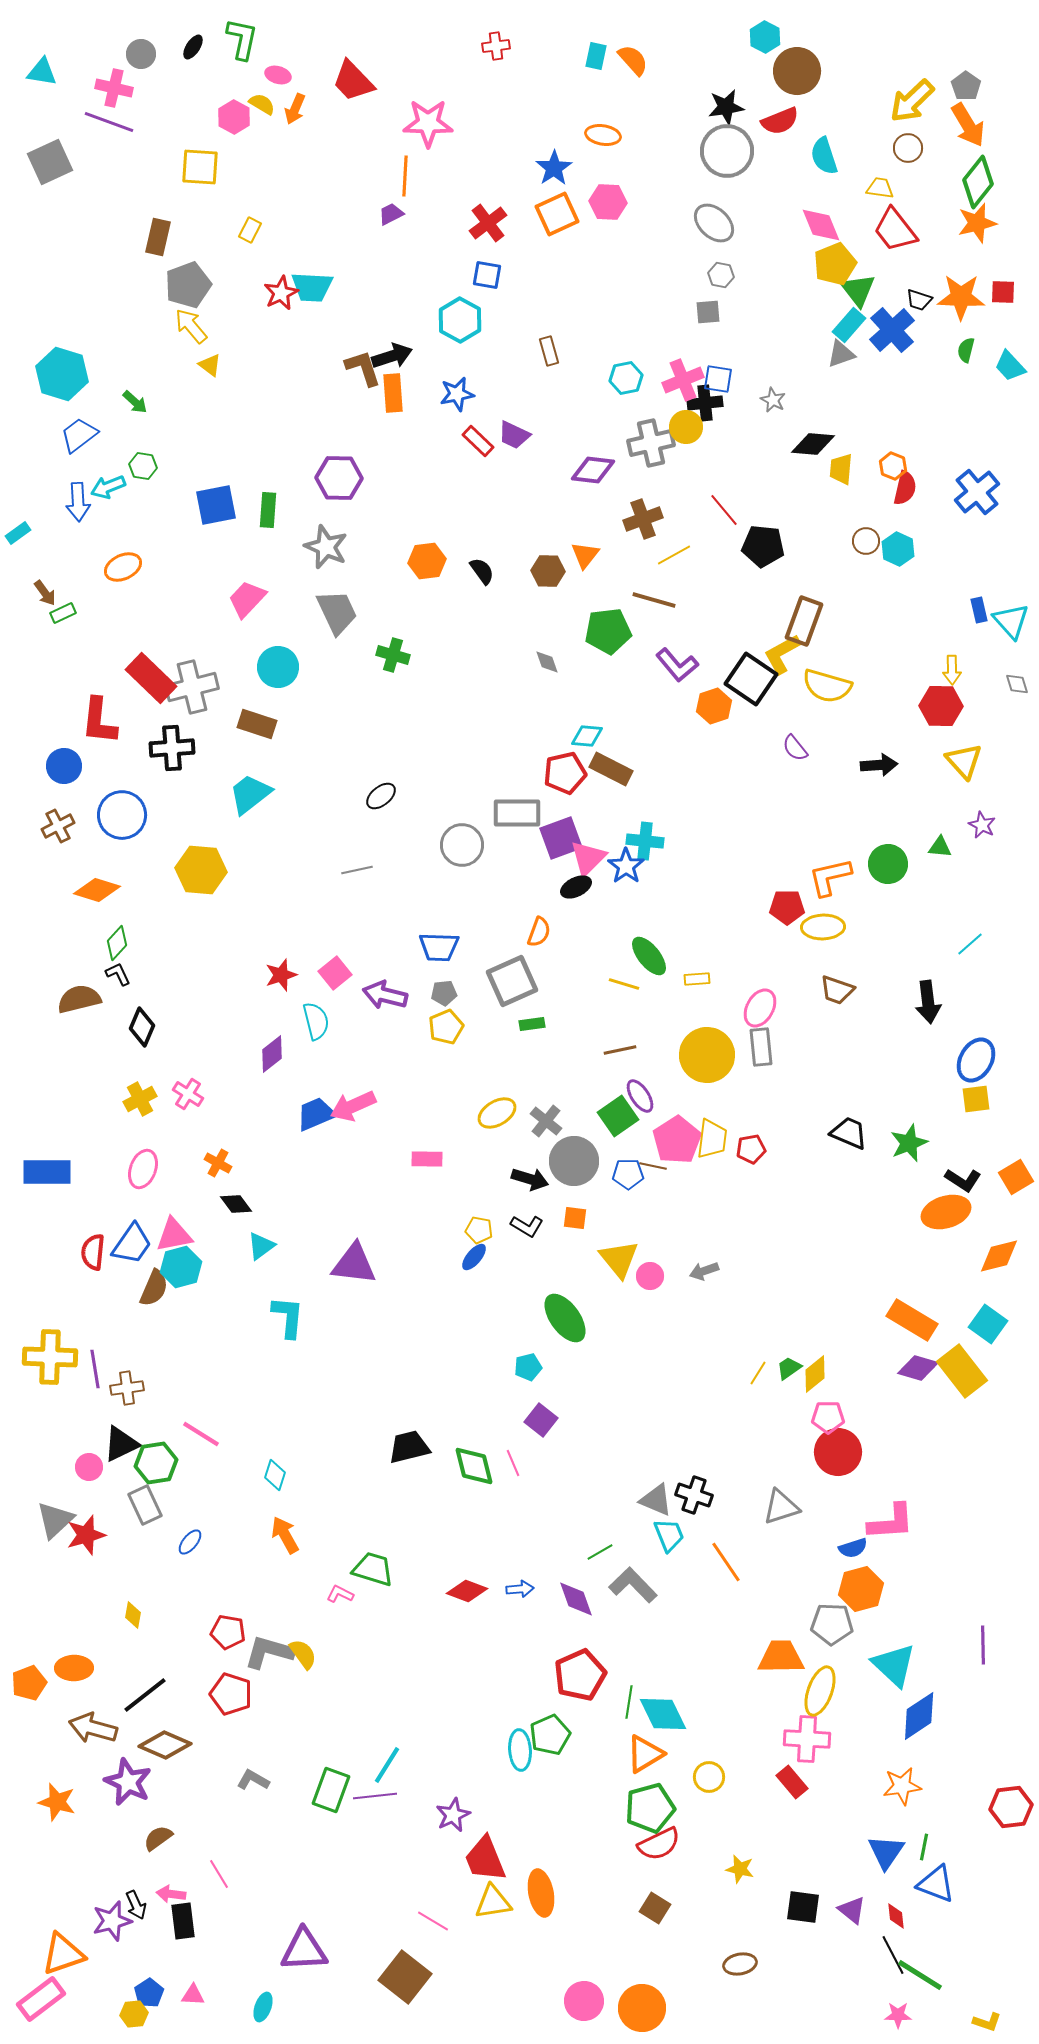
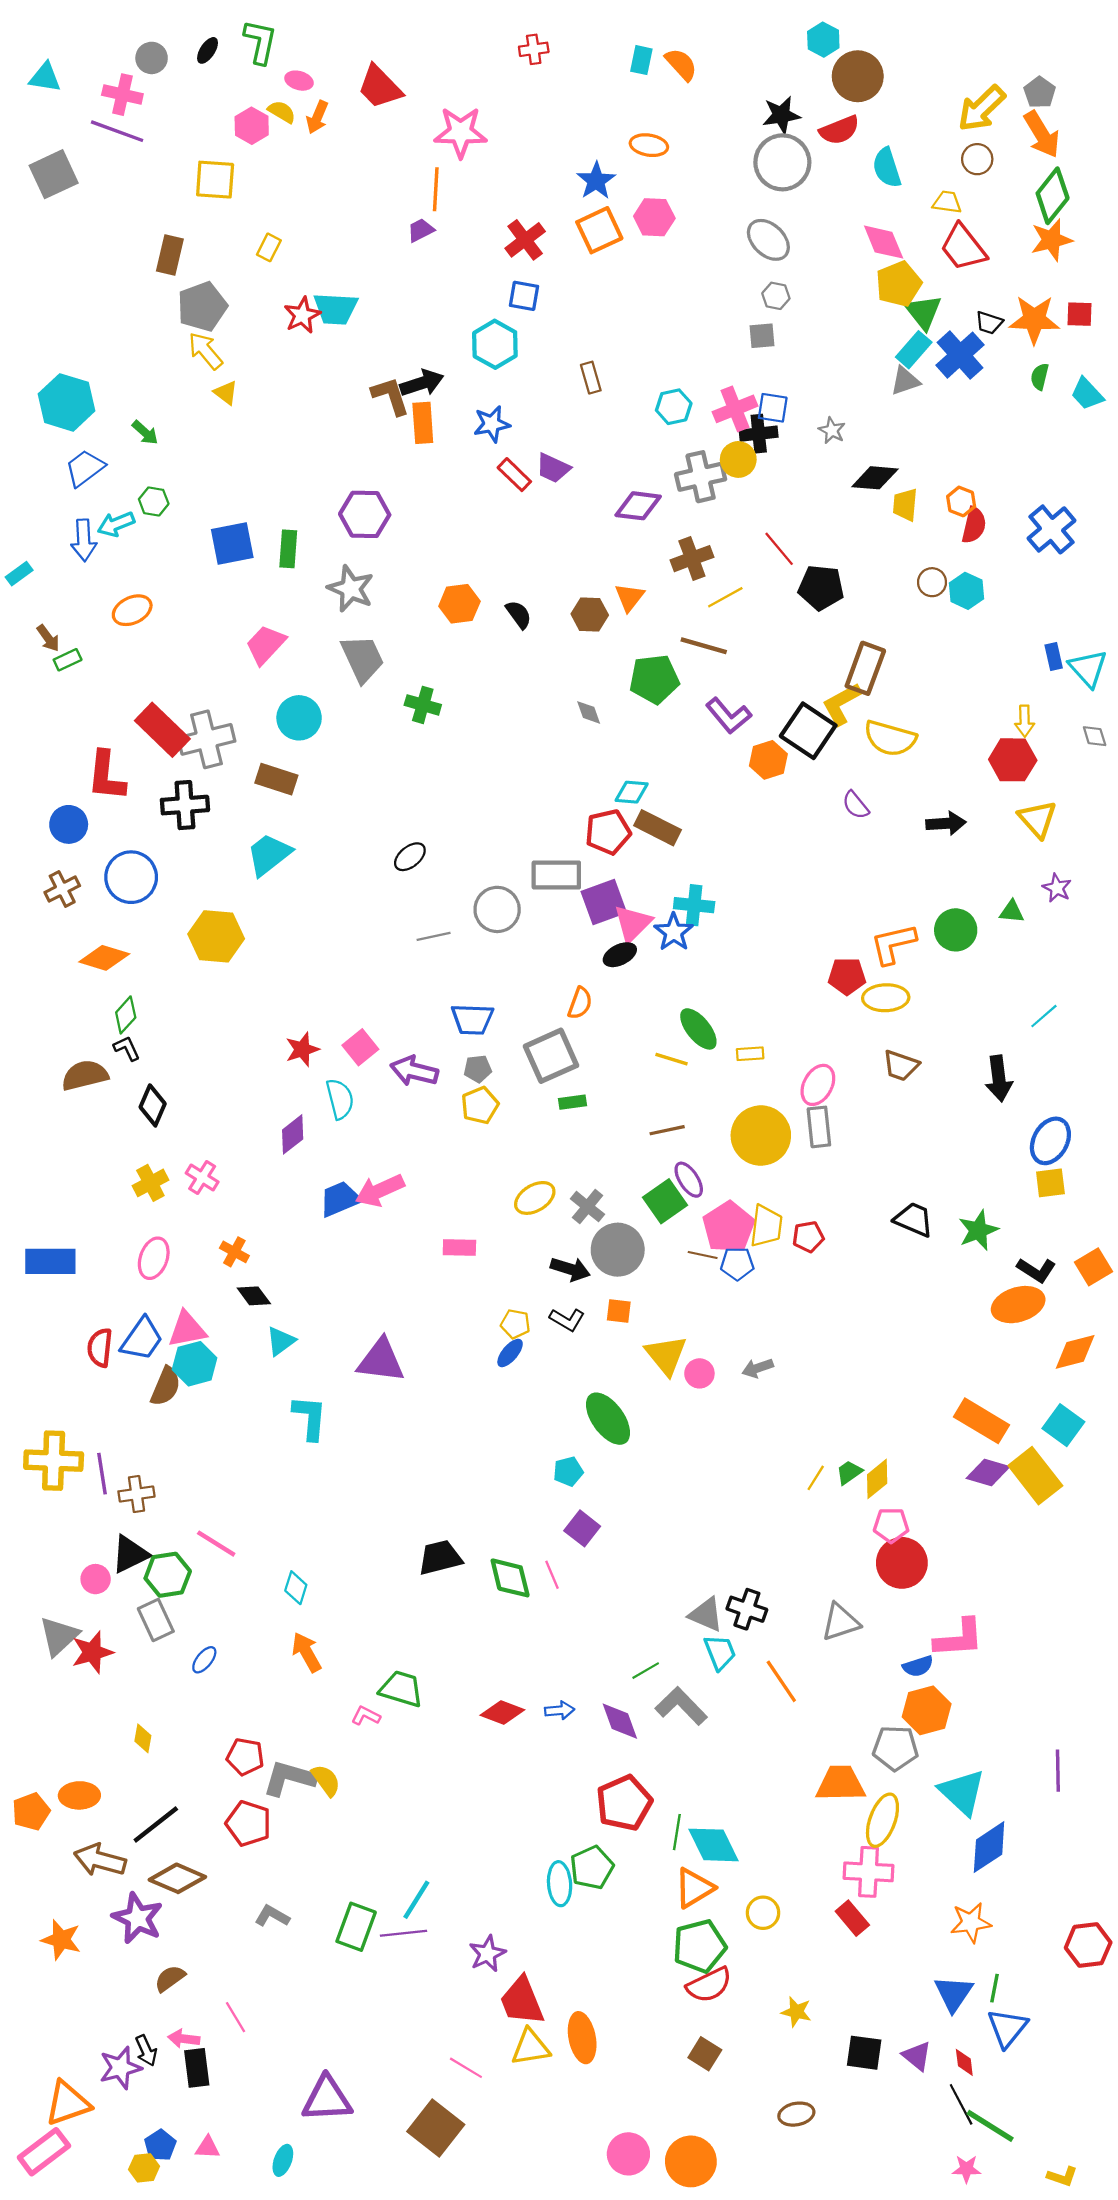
gray line: (357, 870) -> (434, 936), moved
blue pentagon: (628, 1174) -> (737, 1264), moved
blue triangle: (936, 1884) -> (1007, 2028), turned 48

